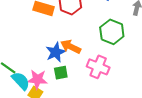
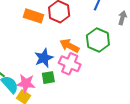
orange arrow: (71, 47) -> (69, 46), moved
pink cross: (98, 67) -> (70, 64), moved

